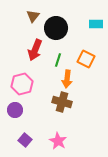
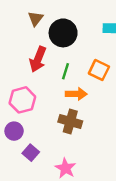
orange arrow: (67, 79) -> (76, 94), turned -96
purple square: (25, 140) -> (31, 153), moved

